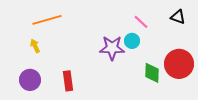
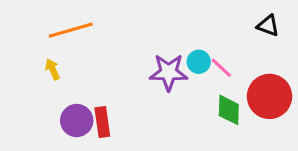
pink line: (141, 22) -> (221, 68), moved
purple circle: (30, 80) -> (77, 121), moved

